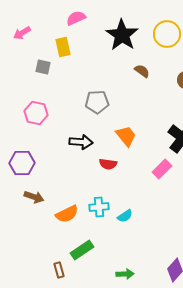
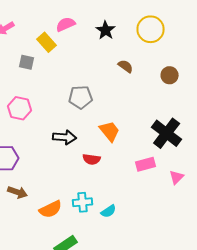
pink semicircle: (76, 18) -> (66, 24), moved
black star: (122, 35) -> (106, 30), size x0.6
yellow rectangle: (63, 47) -> (47, 42), turned -30
pink rectangle: (162, 169) -> (146, 164), turned 30

